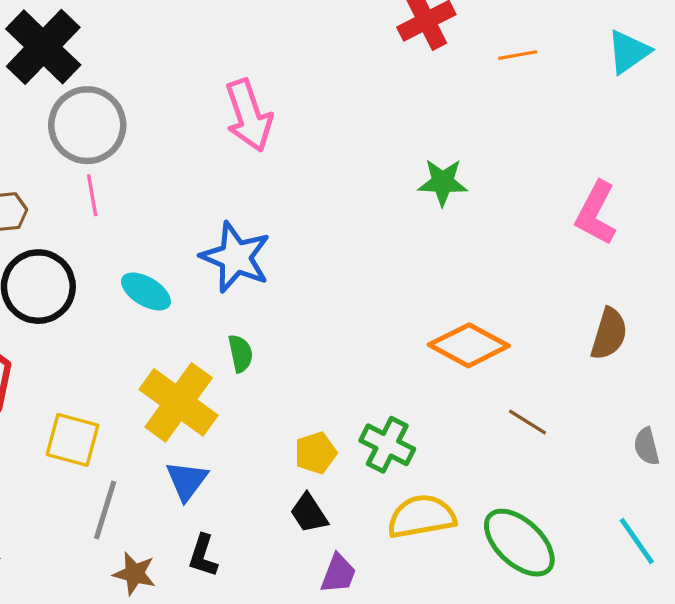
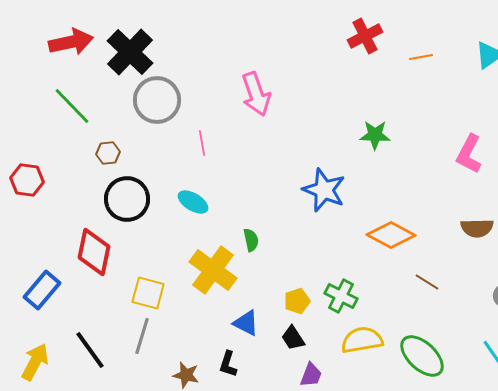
pink line: (92, 195) -> (202, 143), moved
blue star: (236, 257) -> (324, 190), moved
brown semicircle: (609, 334) -> (477, 228), turned 72
blue triangle: (187, 481) -> (246, 323), moved, turned -40
gray line: (105, 510) -> (142, 336), moved

